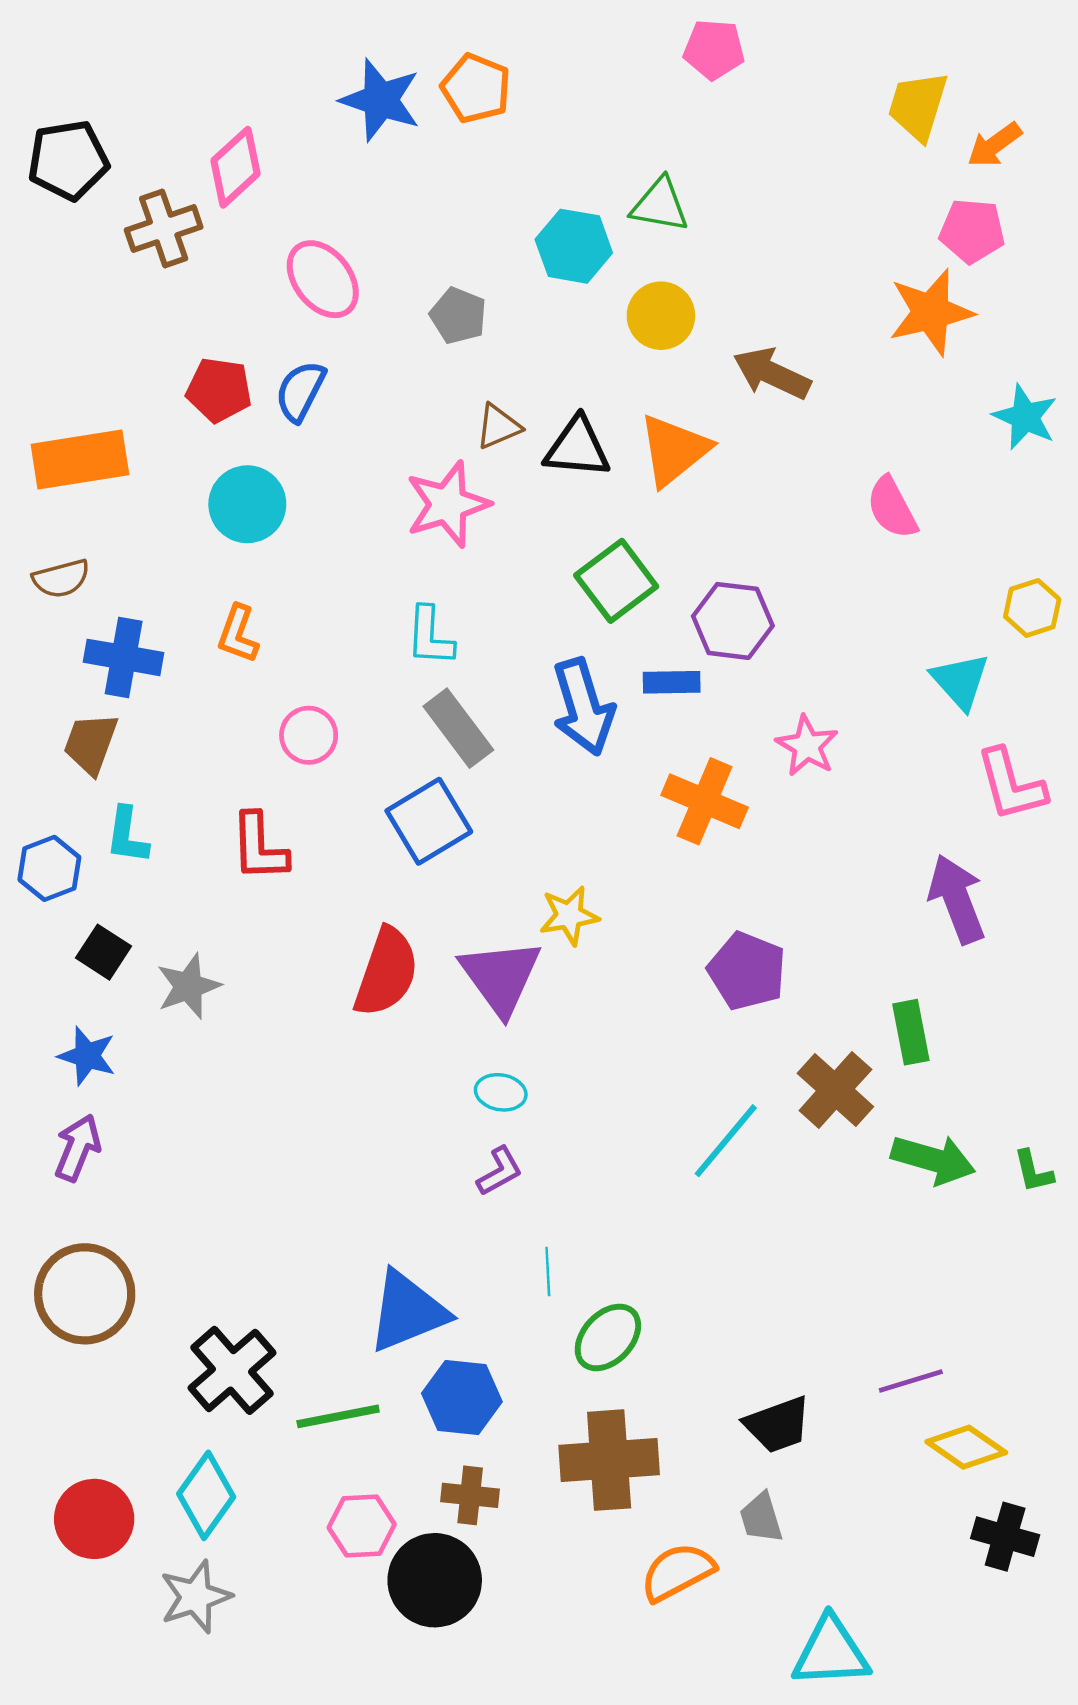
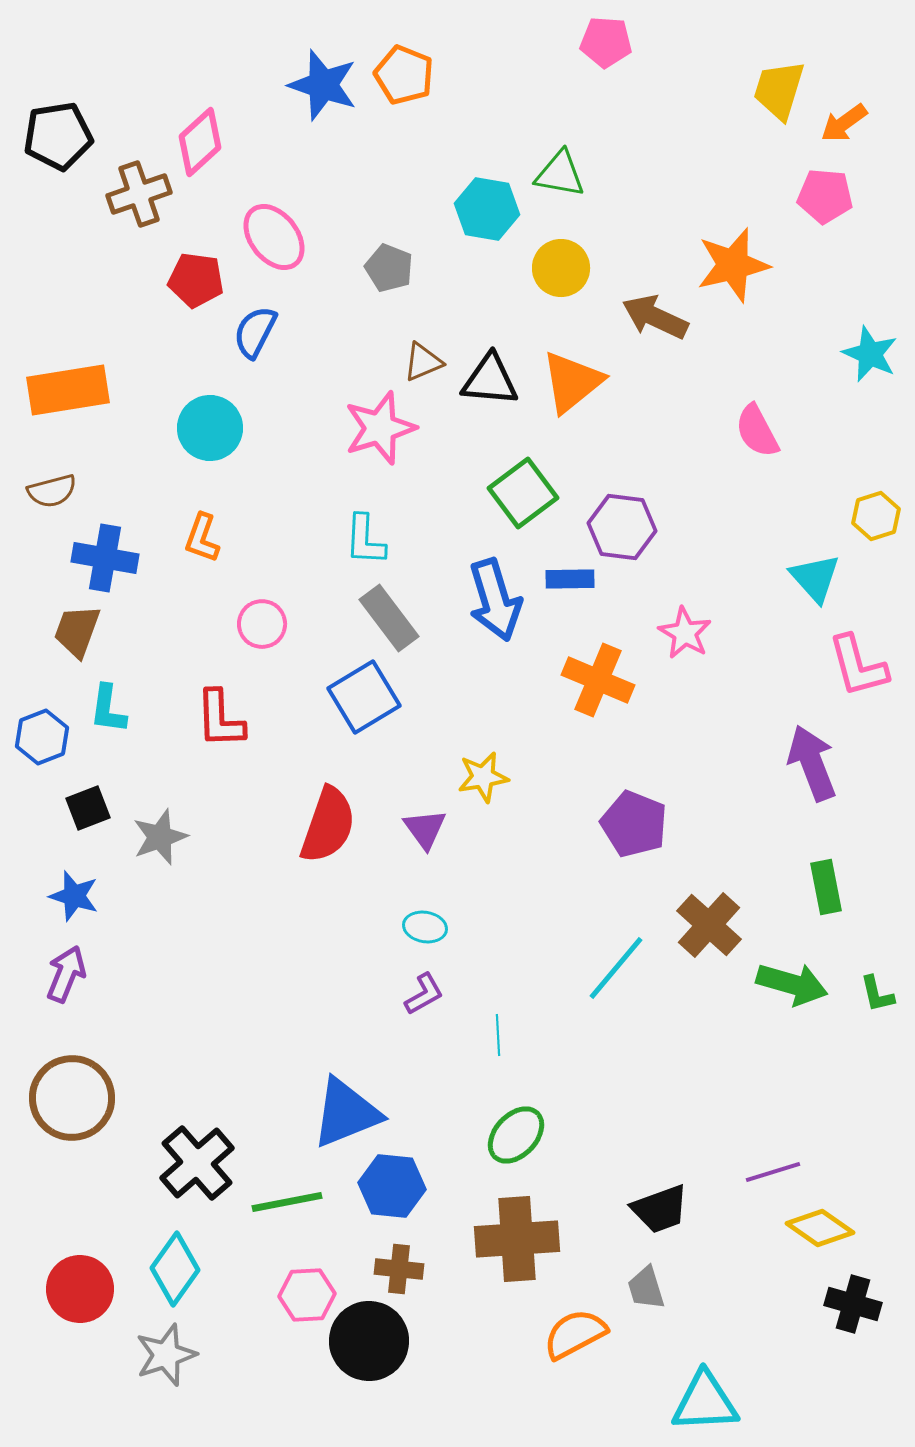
orange star: (931, 312) -> (733, 265), moved
red pentagon: (219, 390) -> (196, 280), moved
black square: (104, 952) -> (88, 808), turned 36
purple triangle: (501, 977) -> (425, 829), size x0.6
green rectangle: (911, 1032) -> (826, 887), moved
cyan line: (548, 1271) -> (498, 1035), moved

